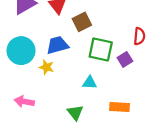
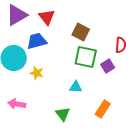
brown square: (82, 22) -> (81, 32), moved, turned -36
blue trapezoid: (58, 45) -> (37, 41), moved
orange rectangle: (119, 107) -> (103, 109), turned -60

